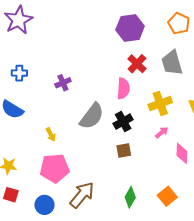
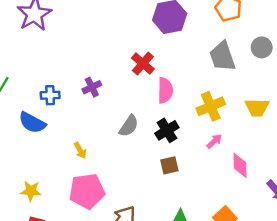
red cross: (137, 64) -> (143, 64), moved
blue cross: (19, 73) -> (50, 95), moved
gray semicircle: (92, 116) -> (129, 126), size x0.7

